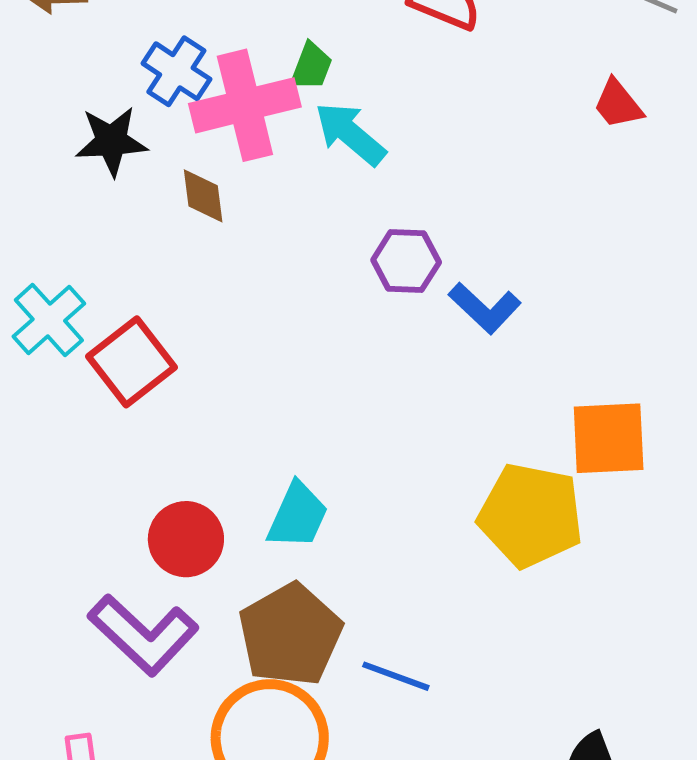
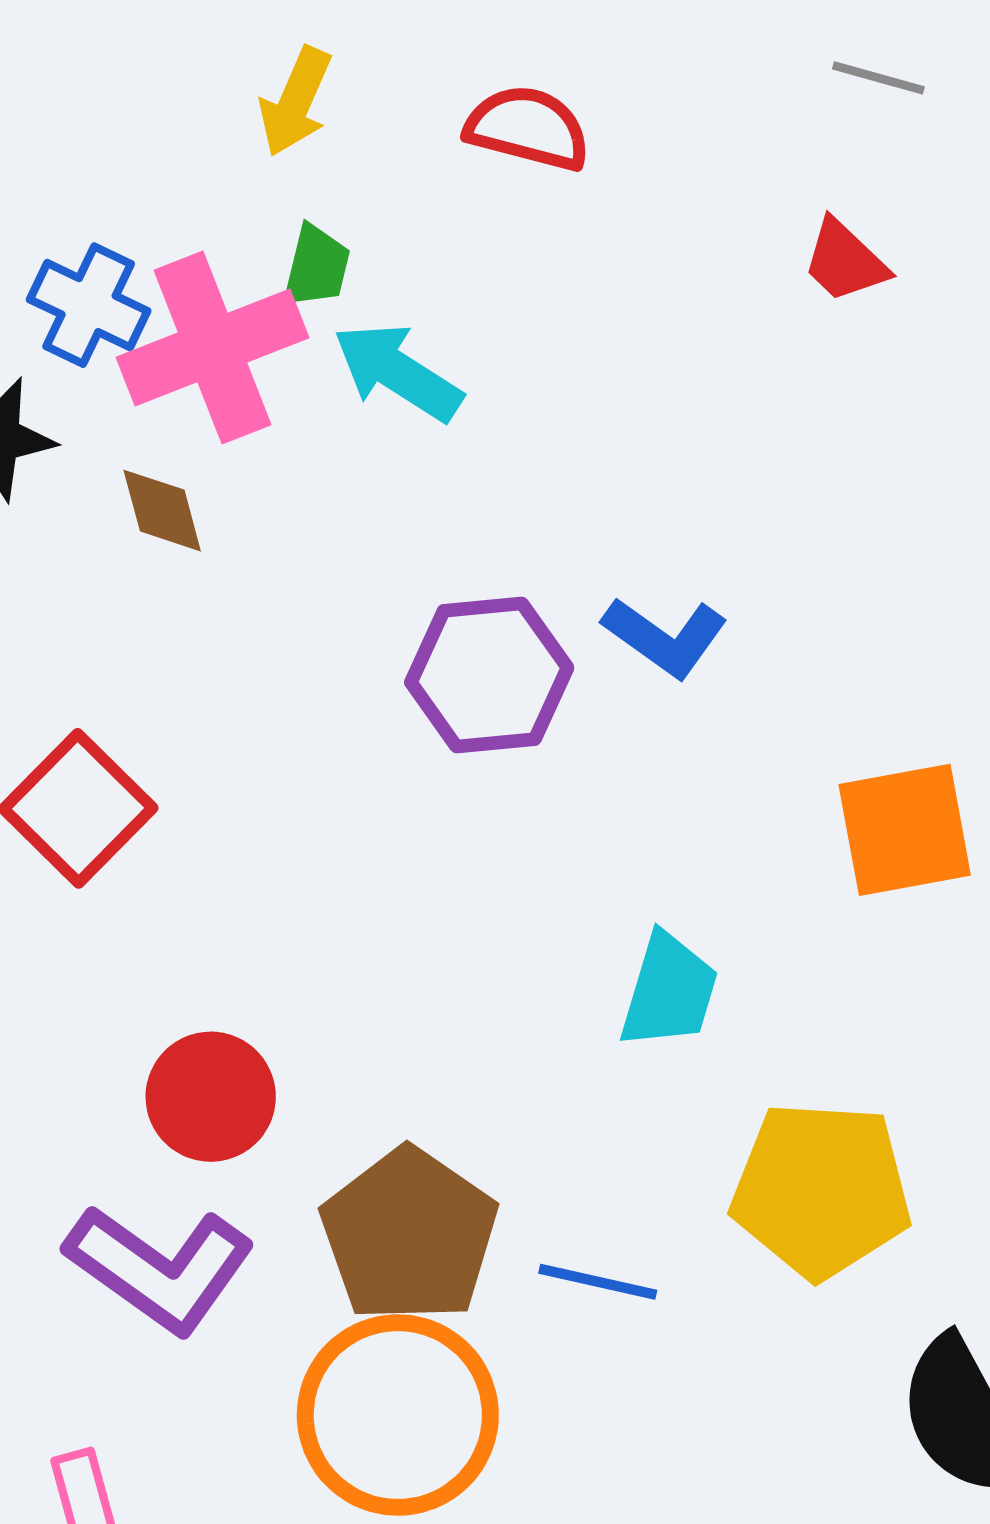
purple hexagon: (406, 261) -> (489, 675), moved, size x1.4
yellow pentagon: (531, 515) -> (821, 1190), moved
cyan trapezoid: (298, 516) -> (669, 991), moved

